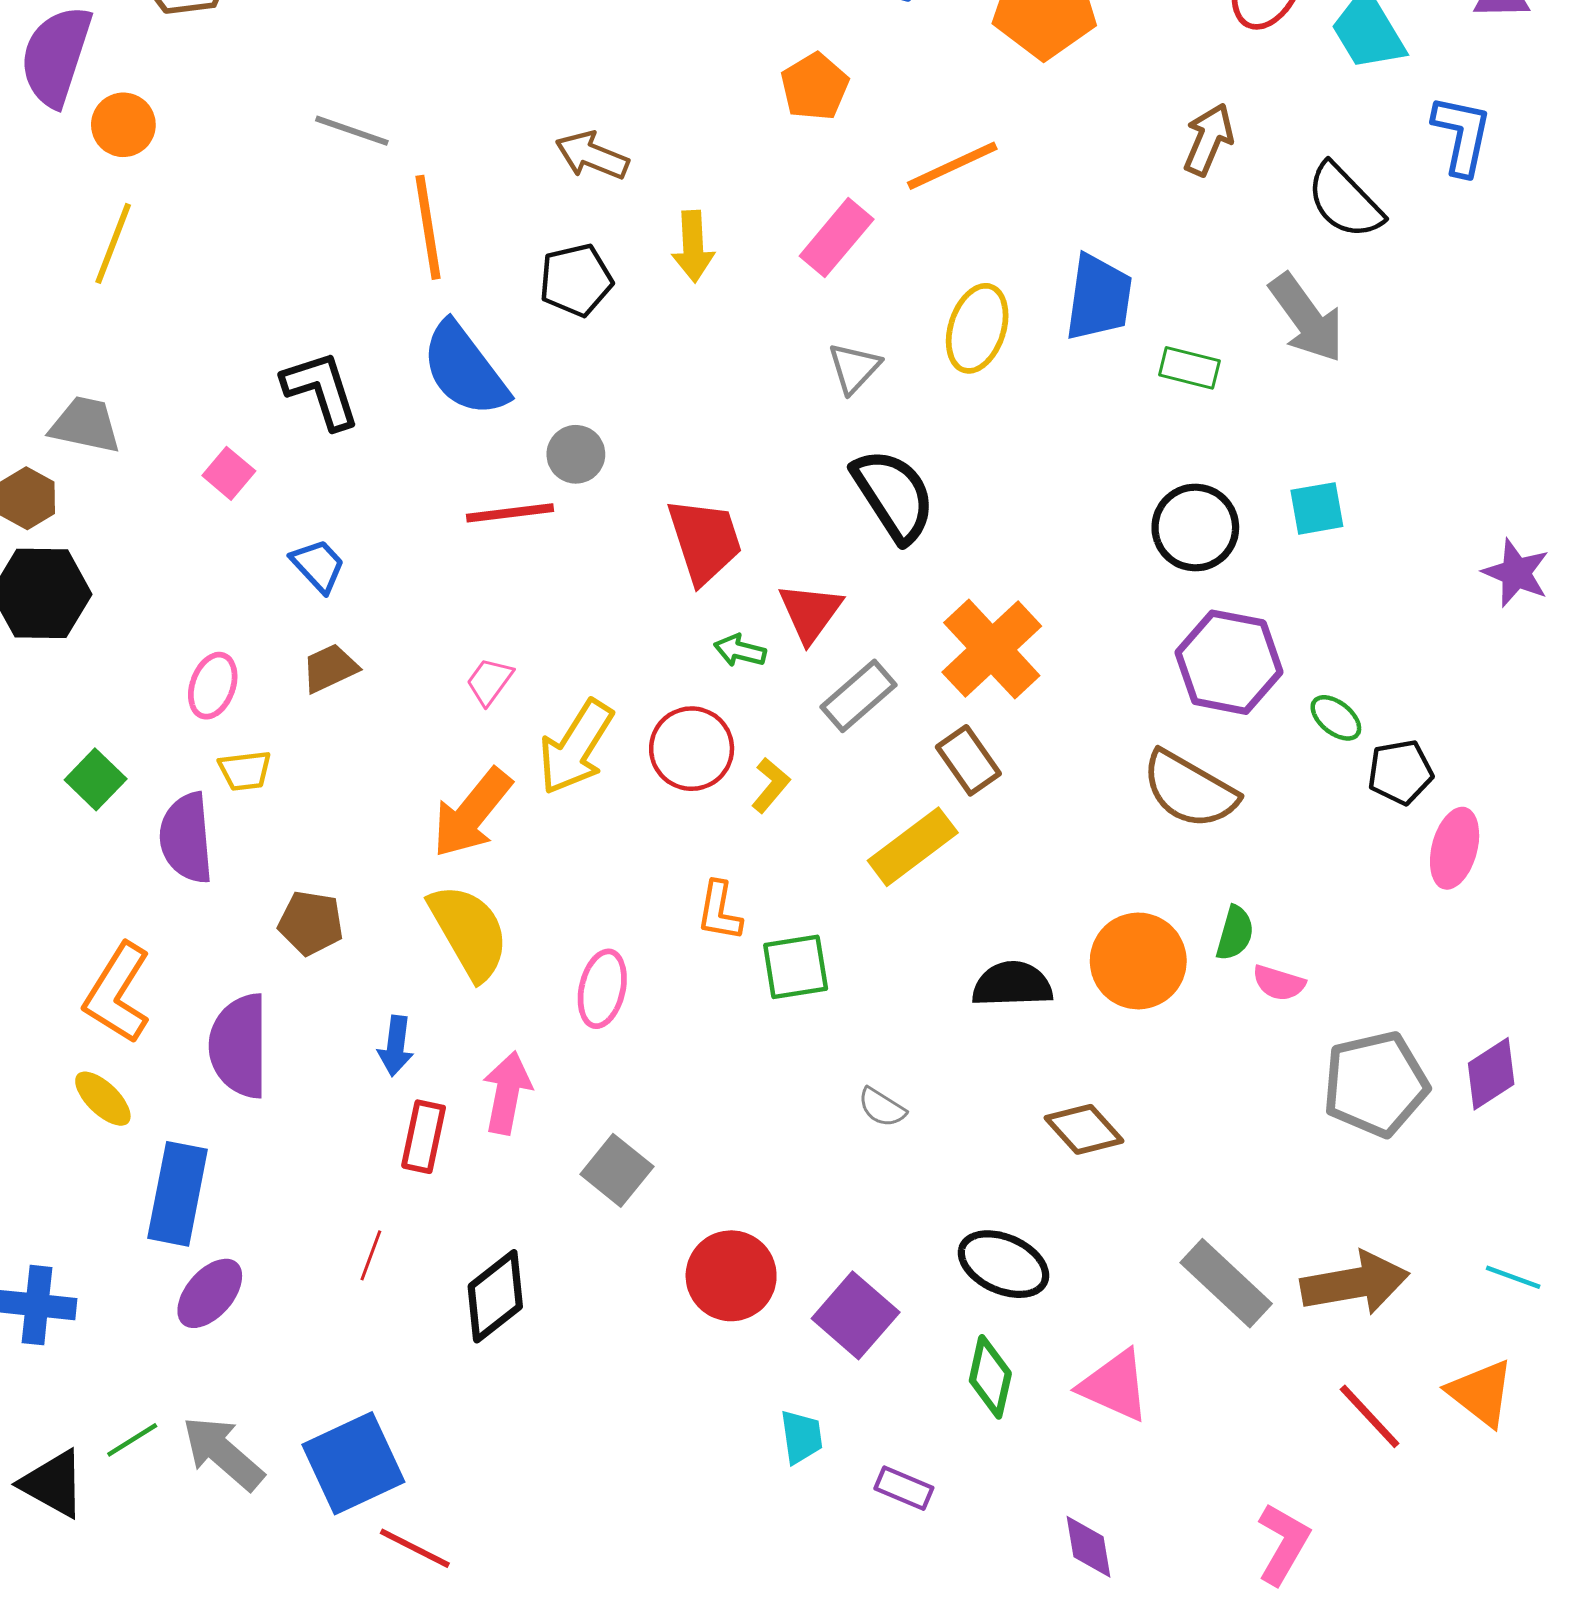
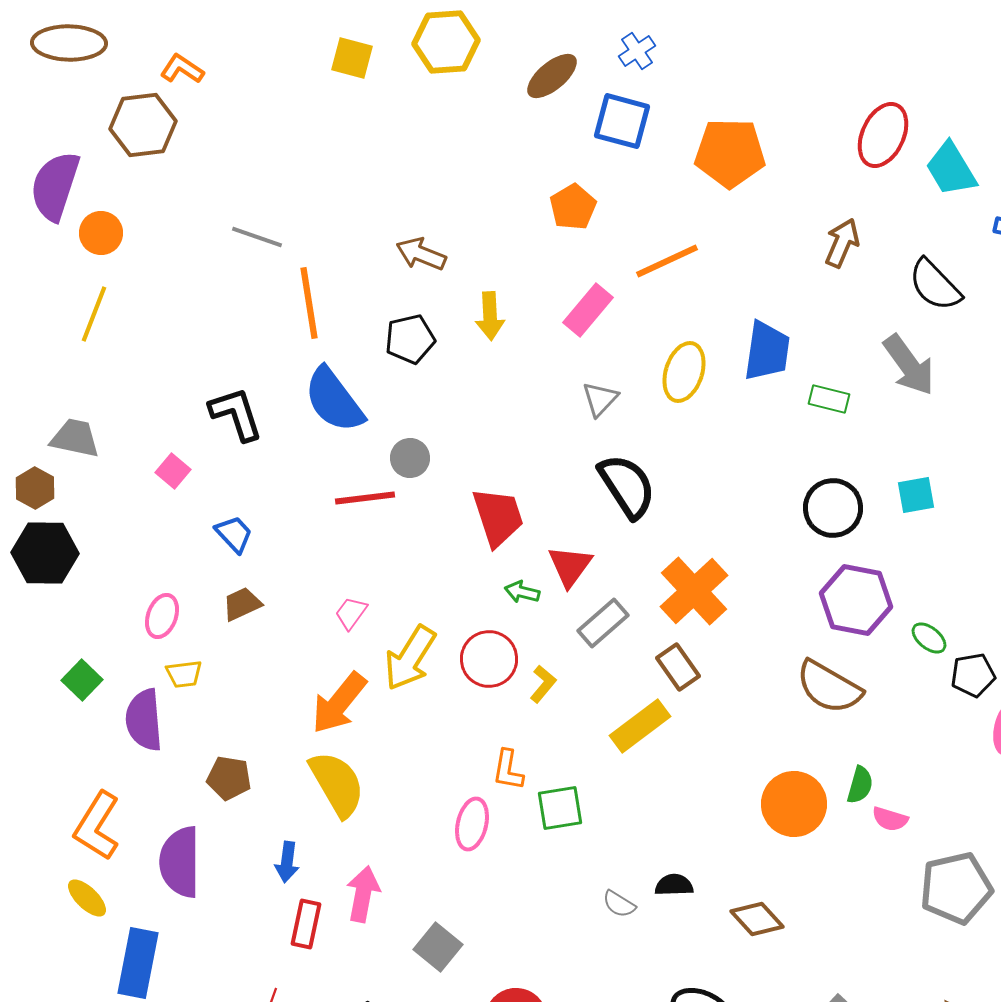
black semicircle: (1012, 984) -> (674, 885), moved, size x0.7
pink ellipse: (602, 989) -> (472, 824), moved

